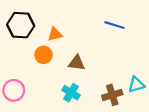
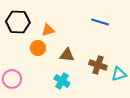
brown cross: (112, 95) -> (98, 65), moved, turned 36

